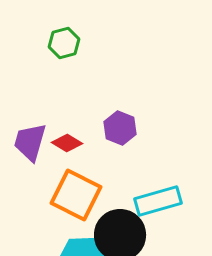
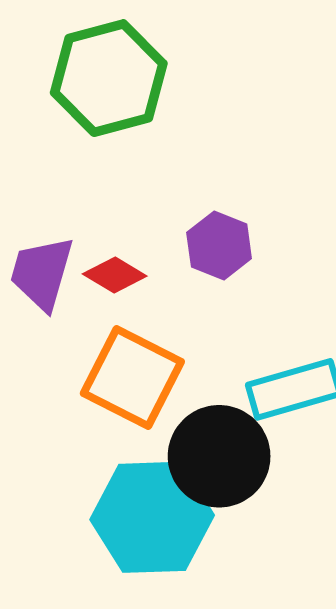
green hexagon: (64, 43) -> (109, 78), size x1.8

